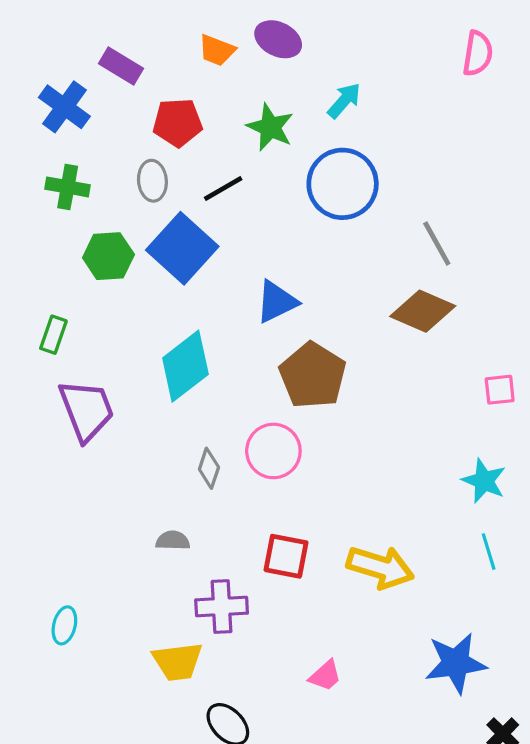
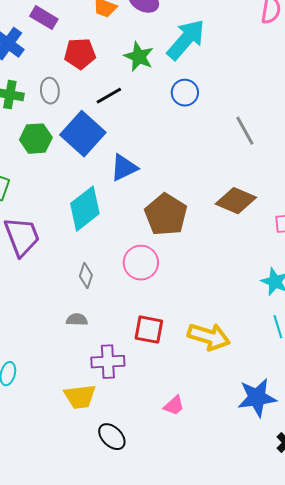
cyan arrow: (344, 101) -> (186, 40), size x1.8
gray ellipse: (152, 181) -> (50, 91), moved
blue circle: (343, 184) -> (185, 93), size x0.6
blue triangle: (277, 302) -> (124, 168), moved
brown diamond: (423, 311) -> (236, 201), moved
gray diamond: (209, 468) -> (86, 276), moved

